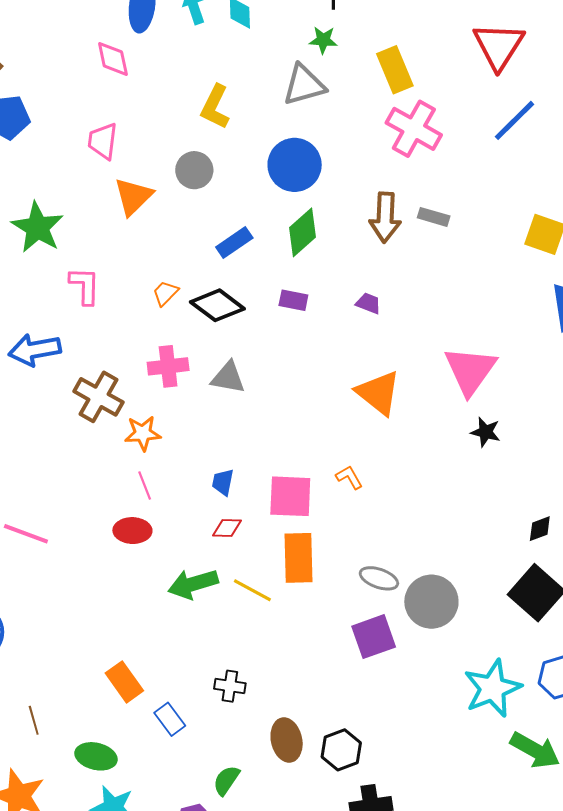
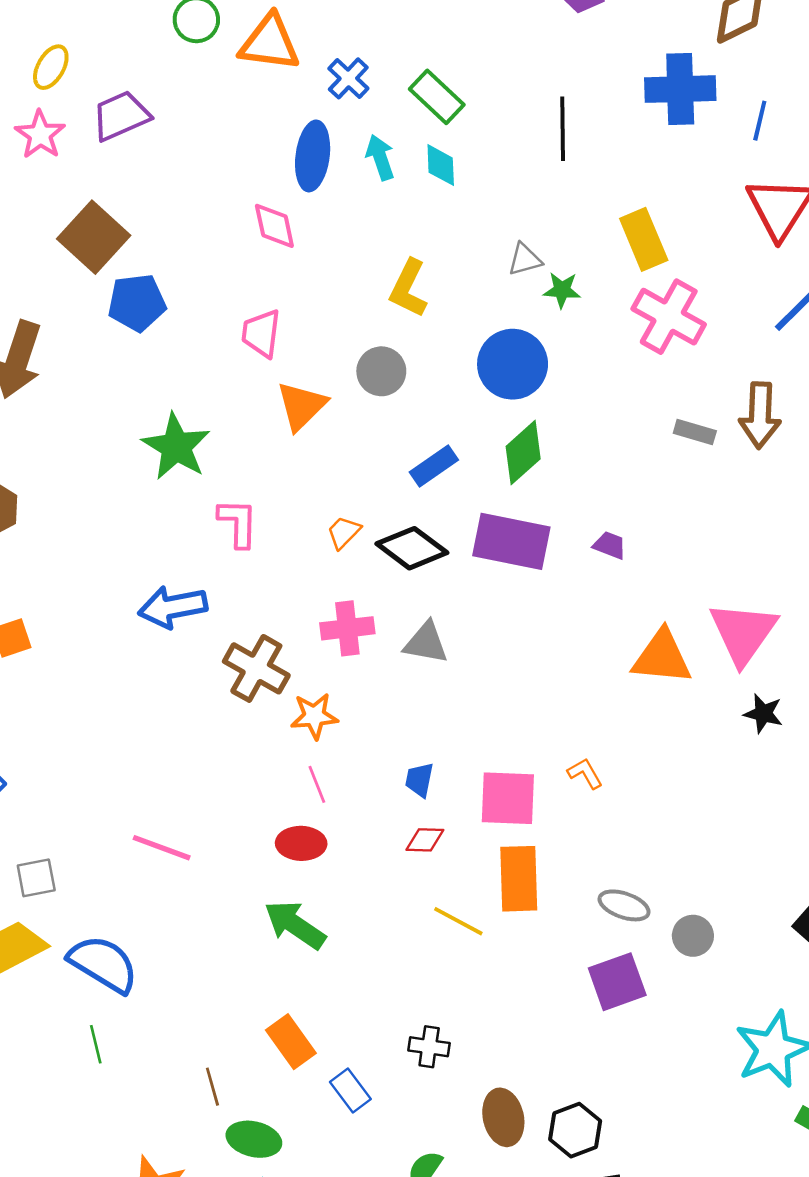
green star: (323, 40) -> (562, 290), moved
gray triangle: (304, 85) -> (525, 259), size x0.6
brown arrow: (385, 217) -> (760, 415), moved
purple rectangle: (293, 300) -> (511, 541), size x2.0
orange triangle: (378, 393) -> (662, 657), moved, turned -33
green arrow: (193, 584) -> (295, 925), moved, turned 51
gray circle: (431, 602) -> (693, 936), size x0.6
brown line: (34, 720) -> (212, 1087), moved

